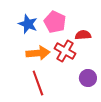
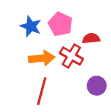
red line: (38, 83) -> (42, 91), turned 35

